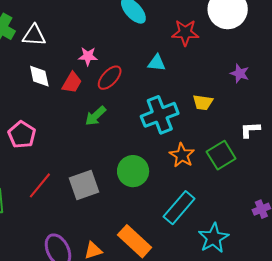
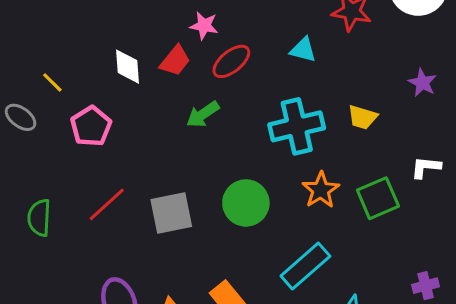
white diamond: (39, 76) -> (127, 67), moved

